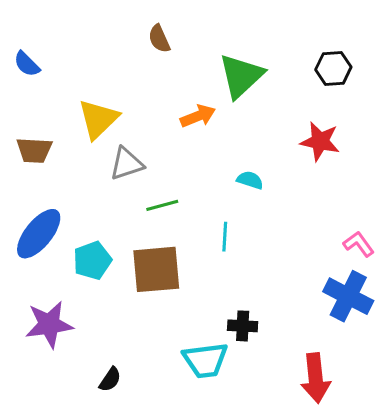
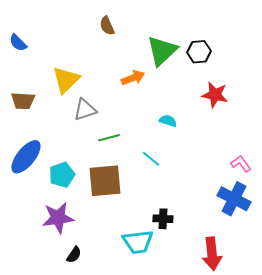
black hexagon: (333, 68) -> (199, 52), moved
cyan line: (225, 237) -> (151, 159), turned -54
purple star: (49, 324) -> (58, 218), moved

